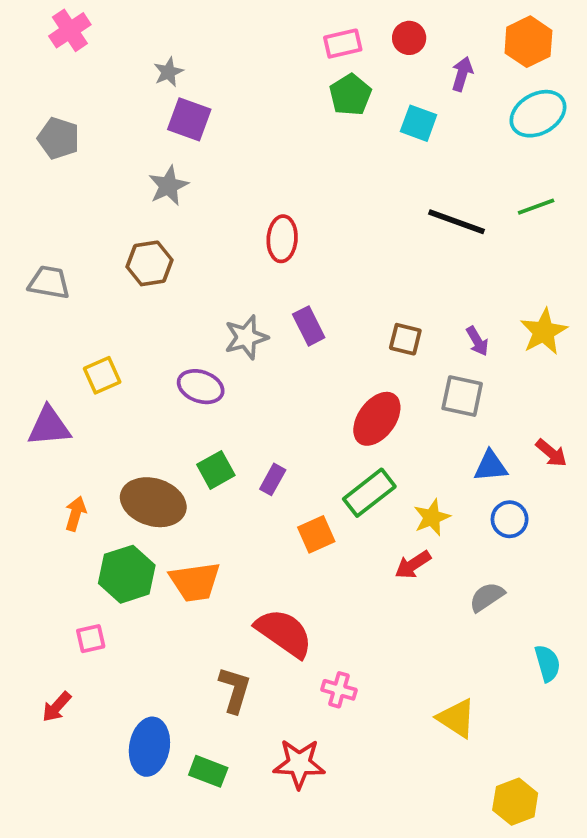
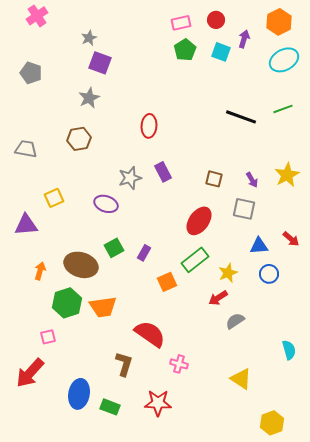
cyan square: (419, 123) -> (221, 52), moved
gray semicircle: (487, 597) -> (235, 321), moved
red arrow: (57, 707) -> (30, 373), size x1.8

